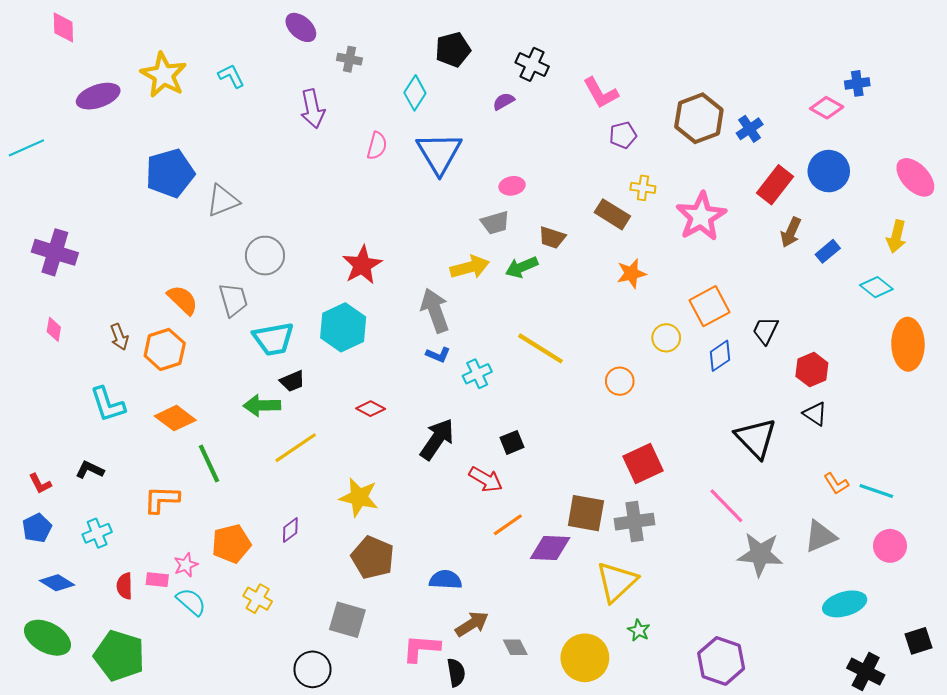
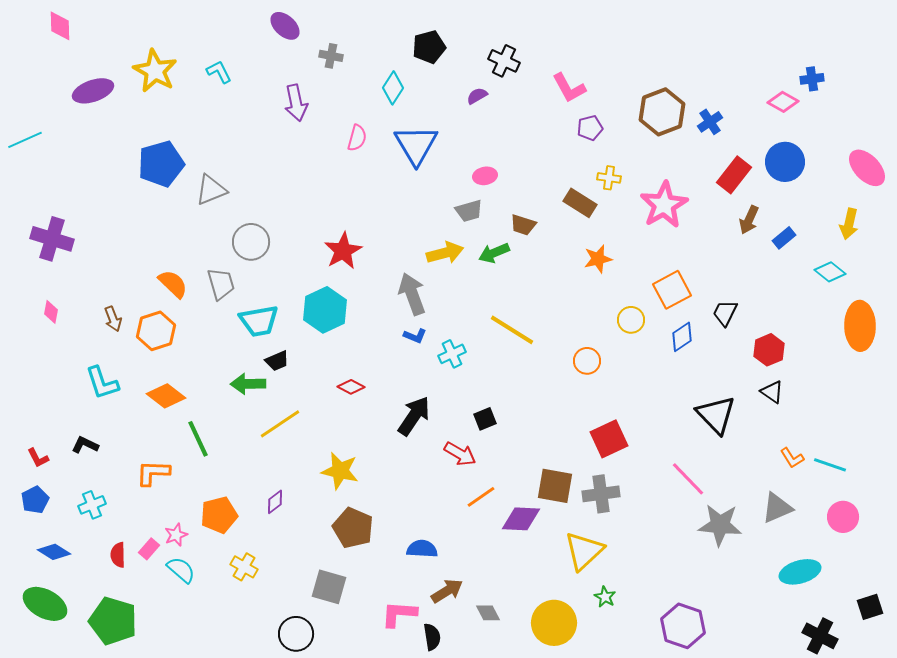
pink rectangle: (157, 580) -> (149, 549), turned -55

